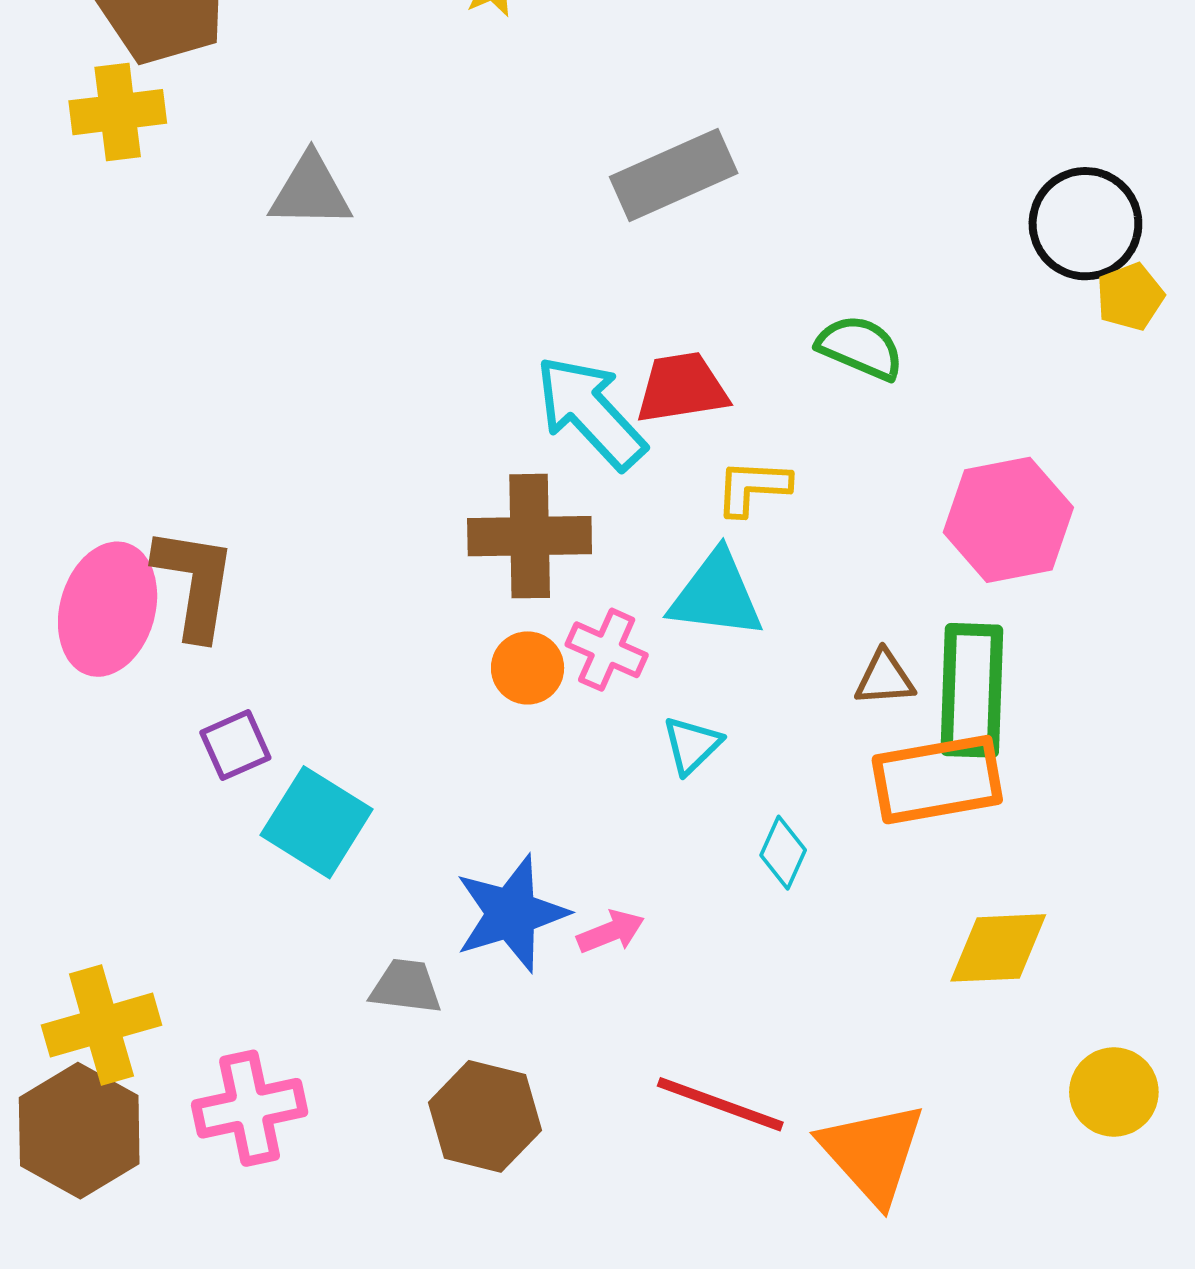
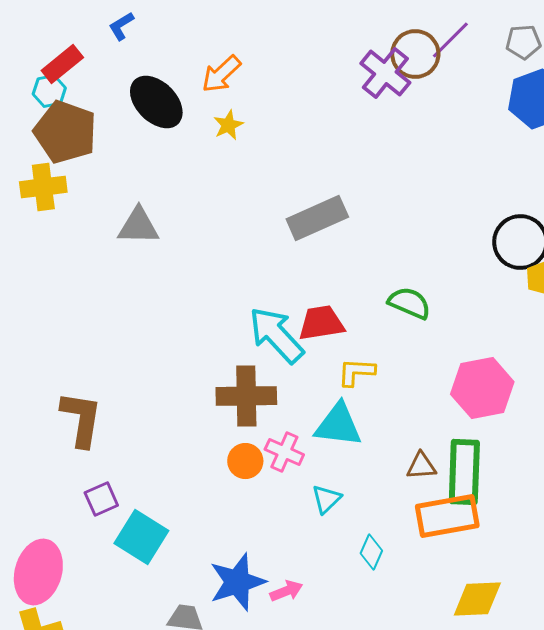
pink ellipse: (108, 609) -> (38, 572), moved

